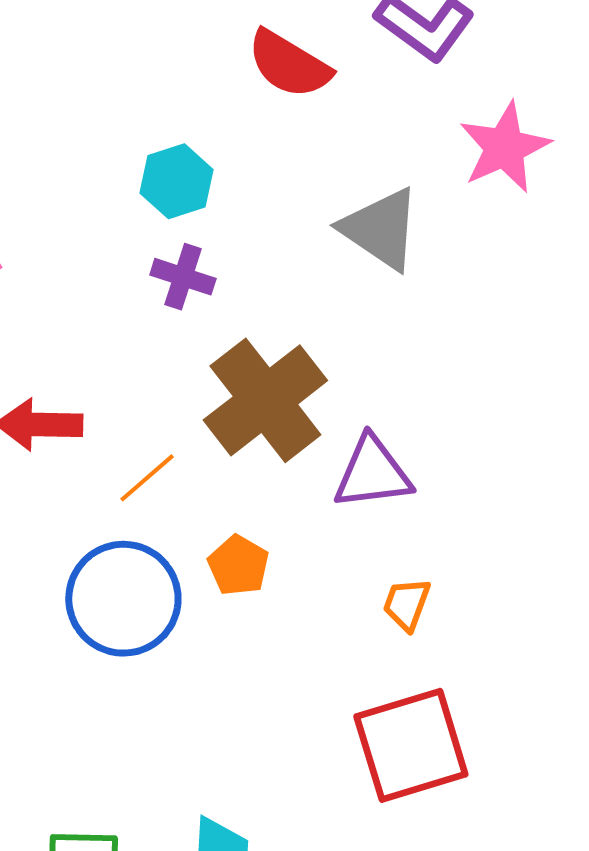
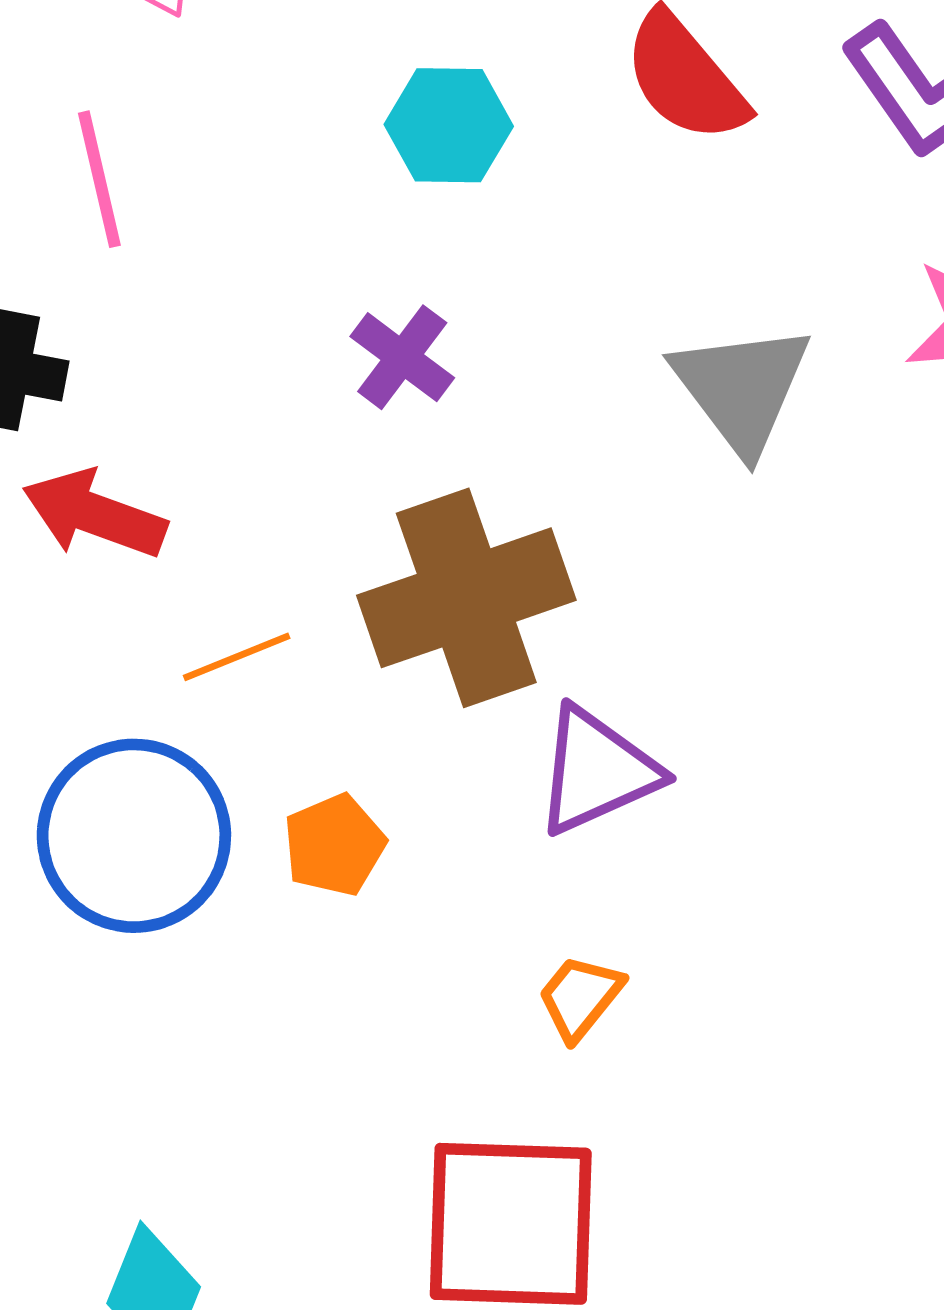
cyan hexagon: (176, 181) -> (449, 125), moved
purple triangle: (373, 473) -> (597, 771), turned -36

